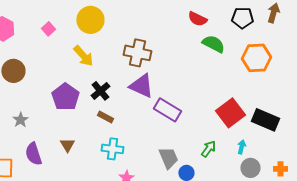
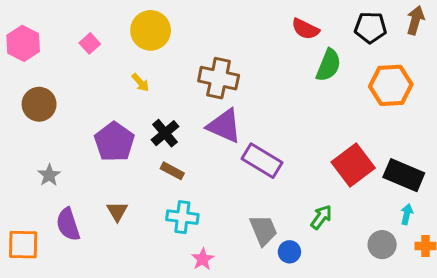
green semicircle: (213, 44) -> (329, 65), turned 85
yellow arrow: (83, 56) -> (140, 82), size x0.6
cyan arrow: (241, 147) -> (407, 214), moved

